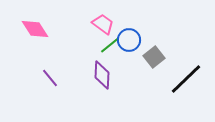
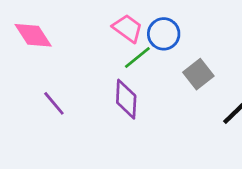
blue circle: (129, 40) -> (164, 34), moved

